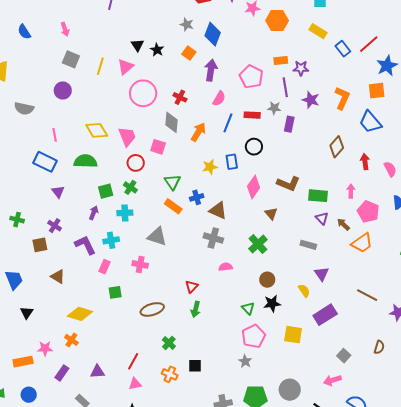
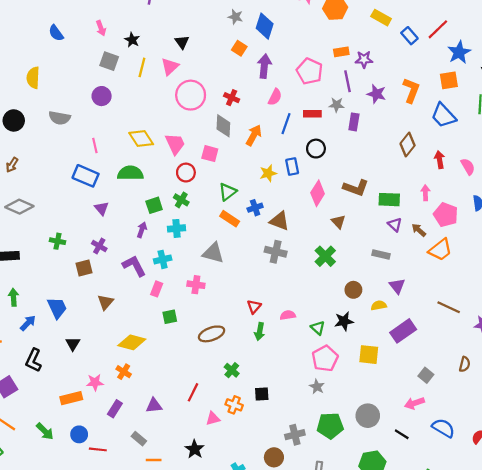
black star: (157, 50) -> (132, 40), moved
green triangle: (172, 182) -> (228, 192), turned 30
pink semicircle: (226, 267) -> (288, 315), moved
brown triangle: (58, 277) -> (105, 302), turned 42
brown circle: (267, 280) -> (353, 290), moved
yellow semicircle: (304, 291) -> (379, 305), turned -64
pink triangle: (135, 384) -> (213, 419), moved

